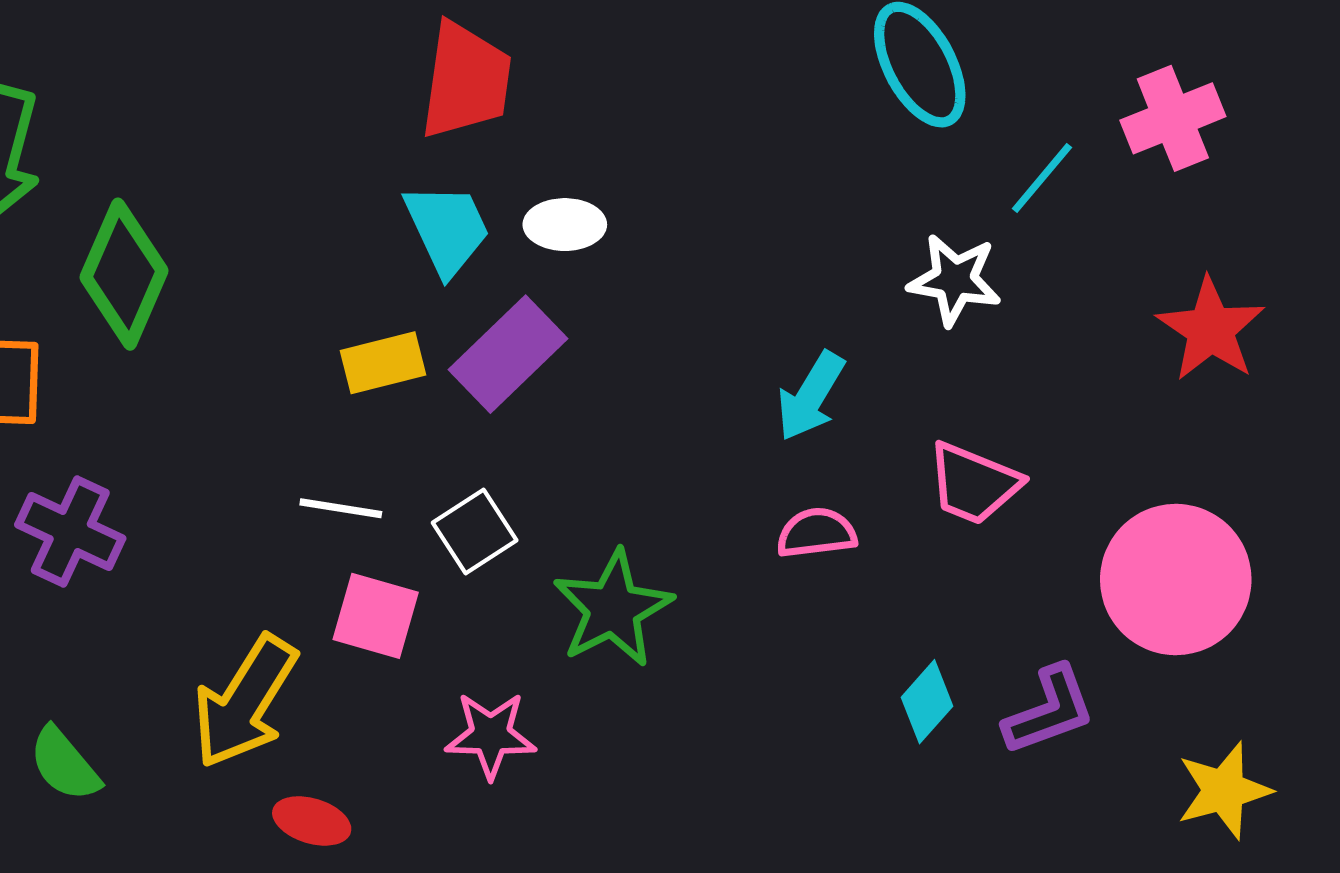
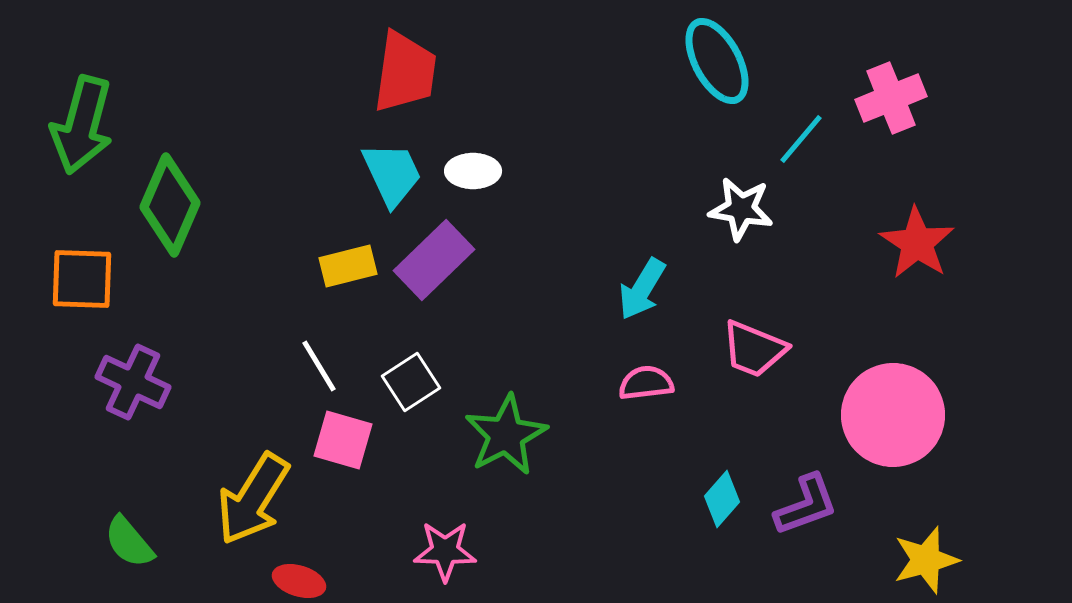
white line: (341, 508) -> (319, 366), turned 50
pink star: (491, 735) -> (445, 551), moved

